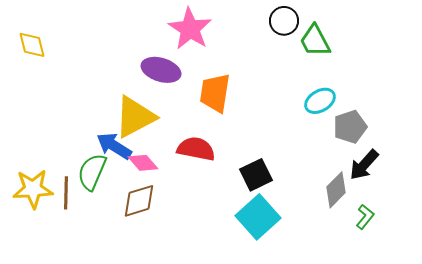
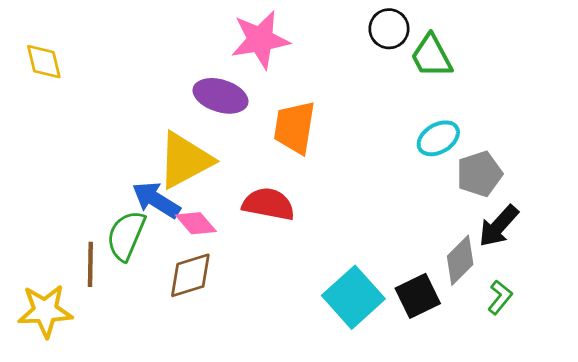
pink star: (190, 29) -> (260, 40), turned 30
black square: (256, 175) -> (418, 296), moved
yellow star: (33, 189) -> (45, 311), moved

